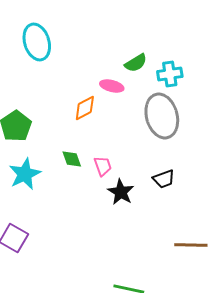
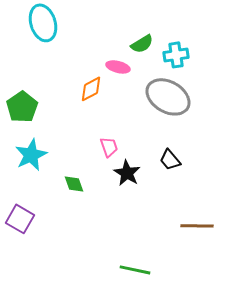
gray ellipse: (162, 116) -> (168, 97), turned -45
green diamond: (72, 159) -> (74, 184), moved
black trapezoid: (164, 179) -> (170, 160), turned 70

